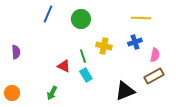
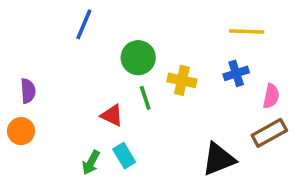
green circle: (81, 19) -> (138, 58), moved
cyan rectangle: (86, 75) -> (124, 156), moved
orange circle: (12, 93) -> (21, 131), moved

